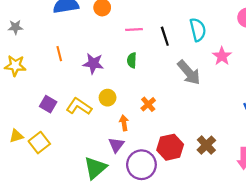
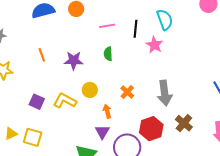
black line: (165, 36) -> (136, 29), turned 30
pink star: (222, 56) -> (154, 45), moved
gray arrow: (189, 72) -> (165, 93), moved, turned 40
yellow square: (39, 143) -> (33, 137), turned -30

